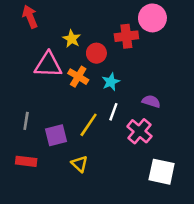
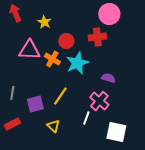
red cross: (126, 36) -> (97, 37), moved
yellow star: (72, 39) -> (44, 22), moved
cyan star: (111, 82) -> (77, 63), size x1.6
white line: (113, 112) -> (86, 118), moved
red rectangle: (26, 161) -> (12, 124), turned -35

